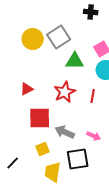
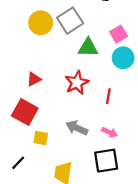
red line: (93, 96) -> (108, 96), moved
red square: (40, 118) -> (25, 112), moved, turned 30
yellow square: (43, 149) -> (41, 138), moved, turned 32
black square: (78, 159) -> (106, 161), moved

